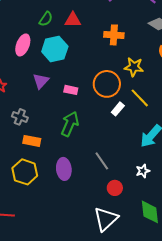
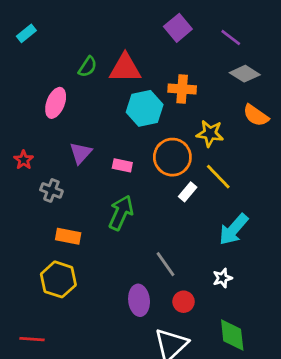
red triangle: (73, 20) -> (125, 68), size x1.4
cyan hexagon: (55, 49) -> (145, 108), moved
gray cross: (20, 117) -> (51, 190), moved
purple ellipse: (64, 169) -> (139, 300), moved

